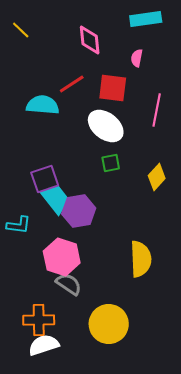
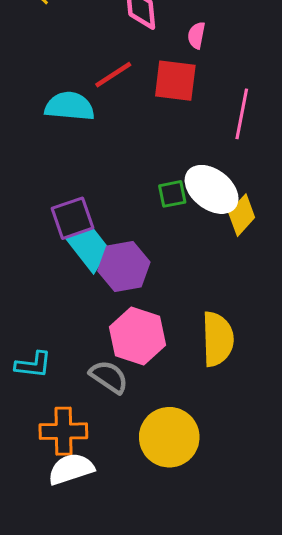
pink semicircle: (137, 58) -> (196, 35), moved
white ellipse: (106, 126) -> (212, 189), moved
cyan L-shape: (19, 225) -> (33, 365), moved
pink hexagon: (62, 257) -> (137, 336), moved

